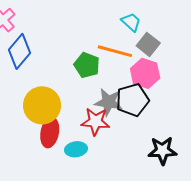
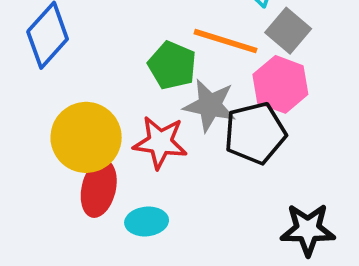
gray star: (108, 102) -> (210, 105), moved
red star: (96, 122) -> (160, 142), moved

